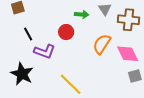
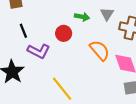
orange semicircle: (102, 44) -> (100, 50), turned 100

